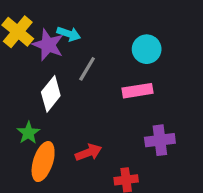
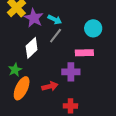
cyan arrow: (69, 34) -> (55, 20), moved
purple cross: (160, 140) -> (71, 72), moved

